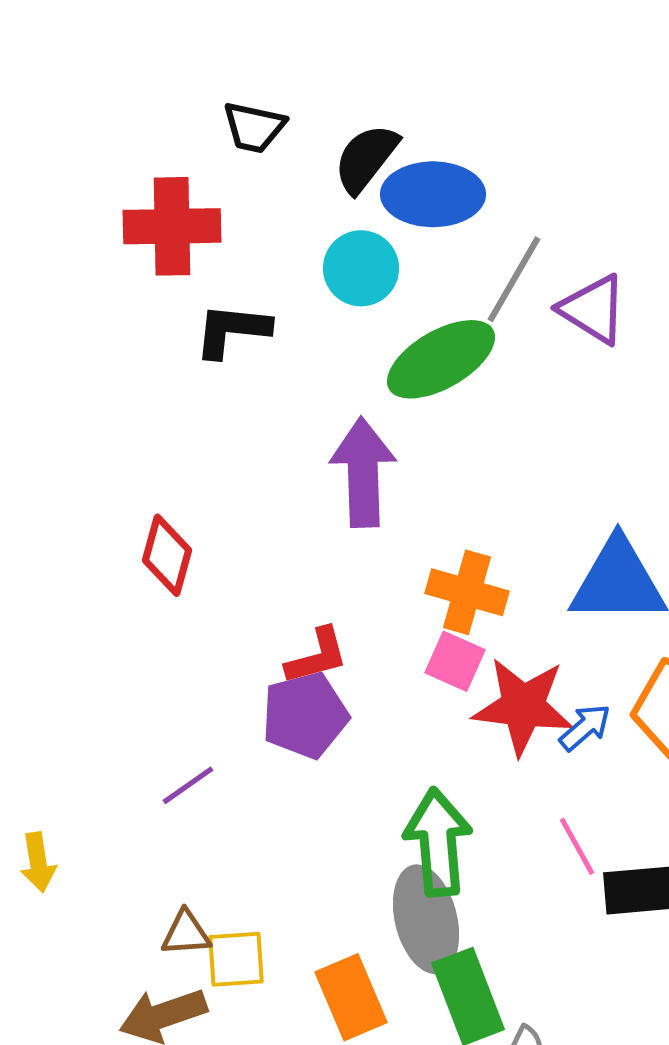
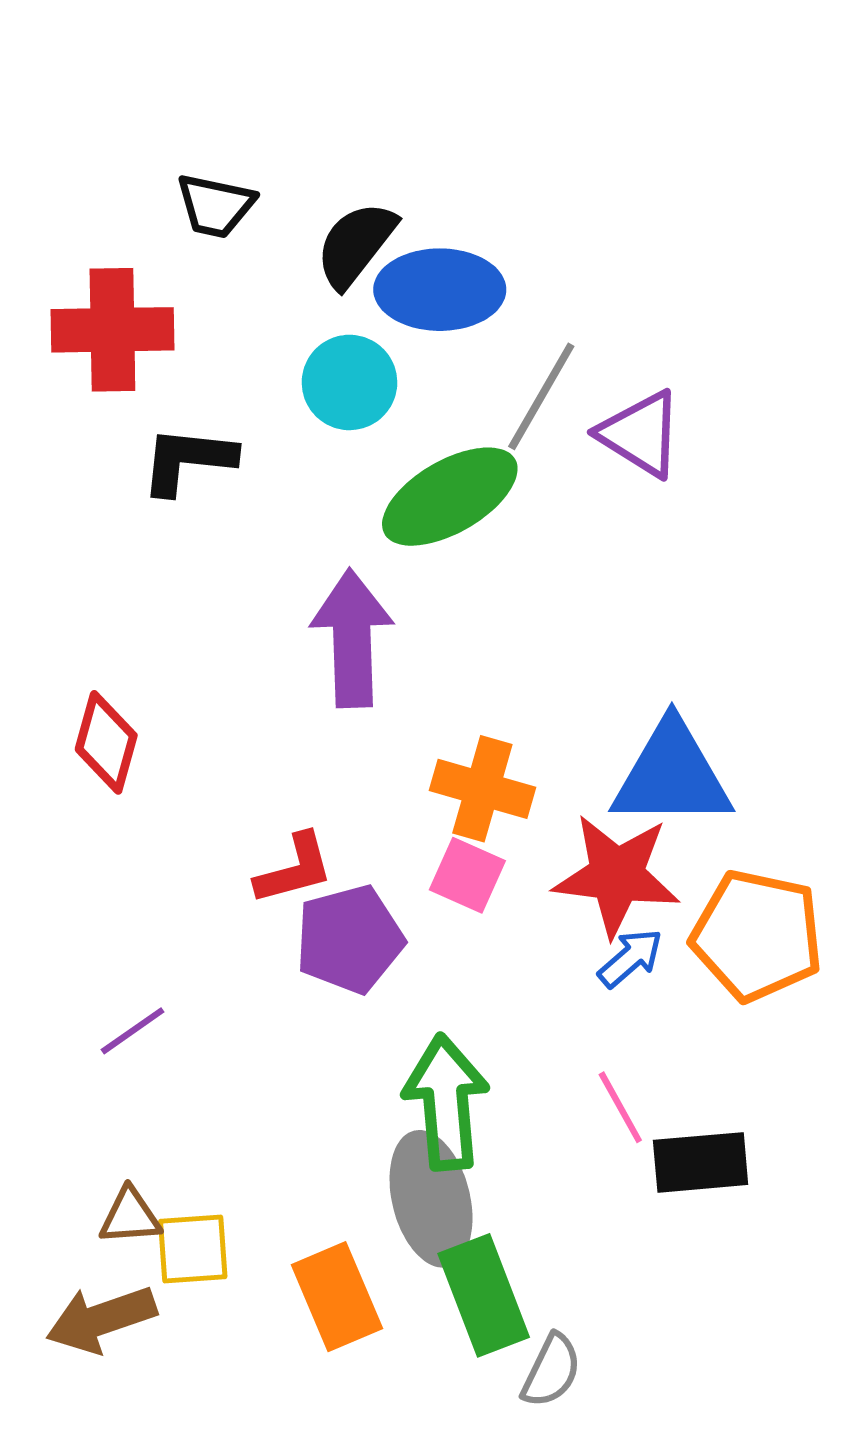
red star: (523, 706) -> (617, 875), moved
purple pentagon: (305, 715) -> (349, 939), moved

